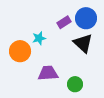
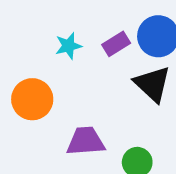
cyan star: (39, 38) -> (68, 46), moved

